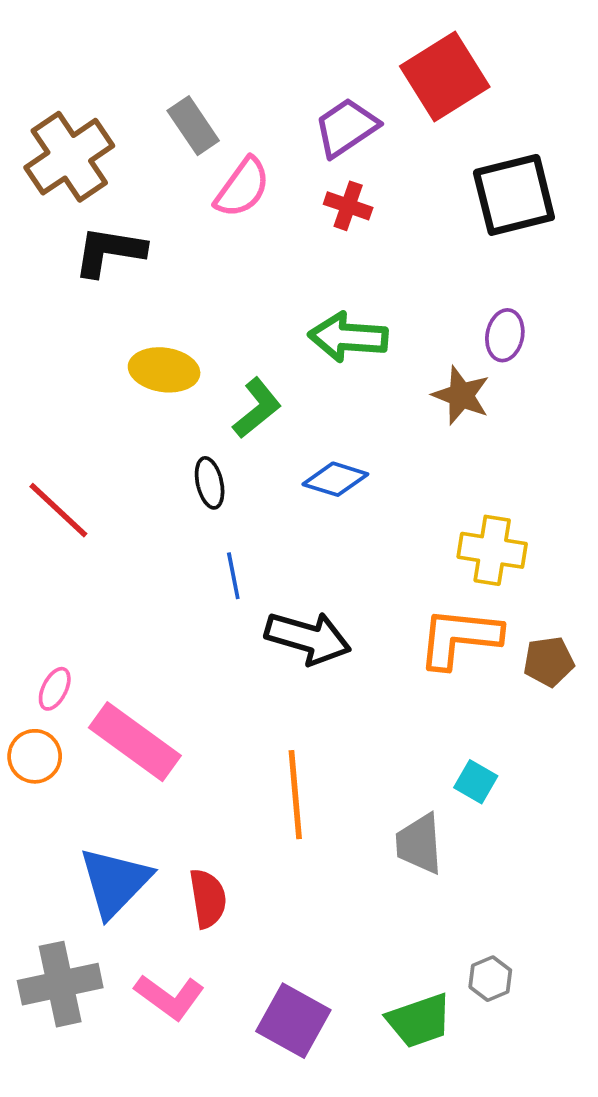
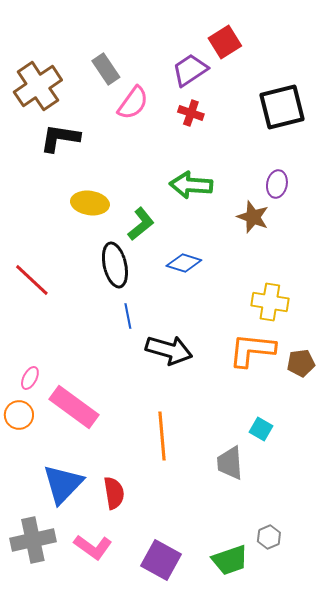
red square: (445, 76) -> (225, 42), moved, size x0.7
black ellipse: (210, 483) -> (115, 265), size x1.6

